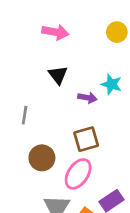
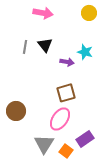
gray line: (25, 115) -> (25, 47), moved
brown circle: (42, 158) -> (16, 111), moved

